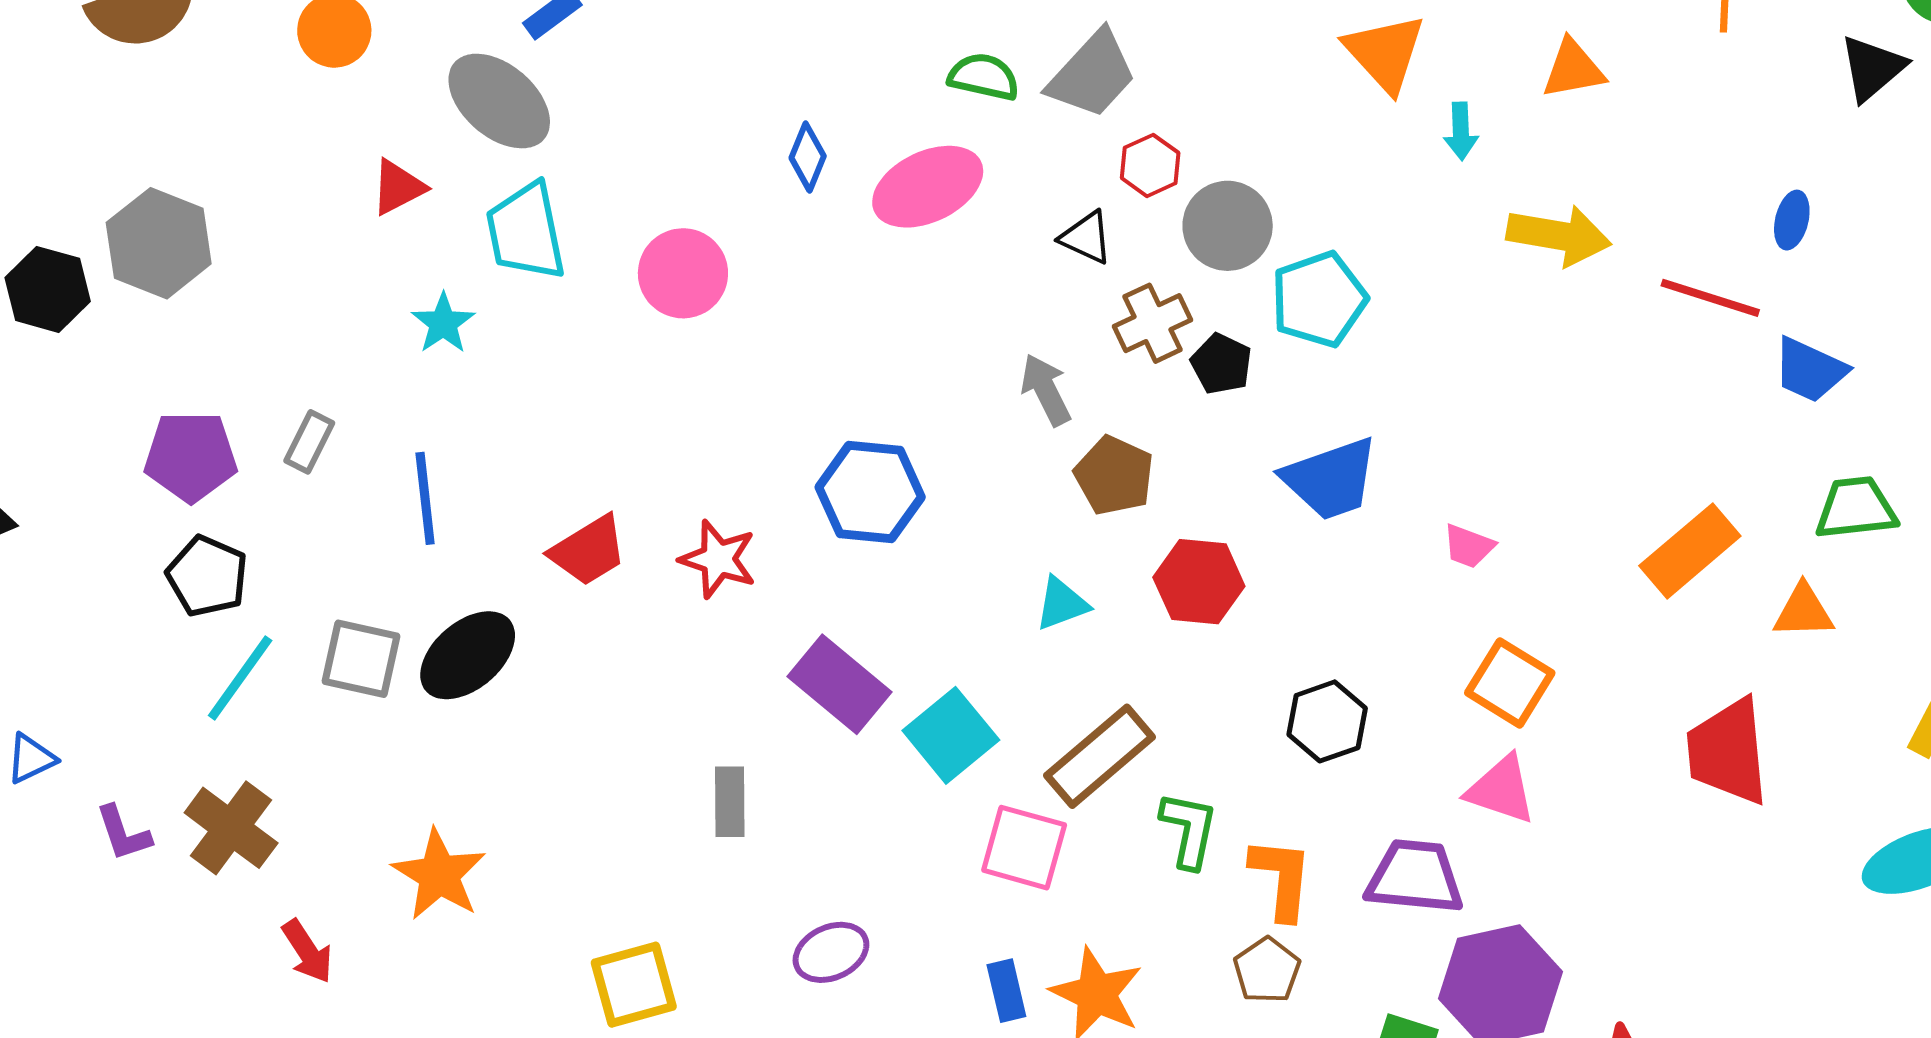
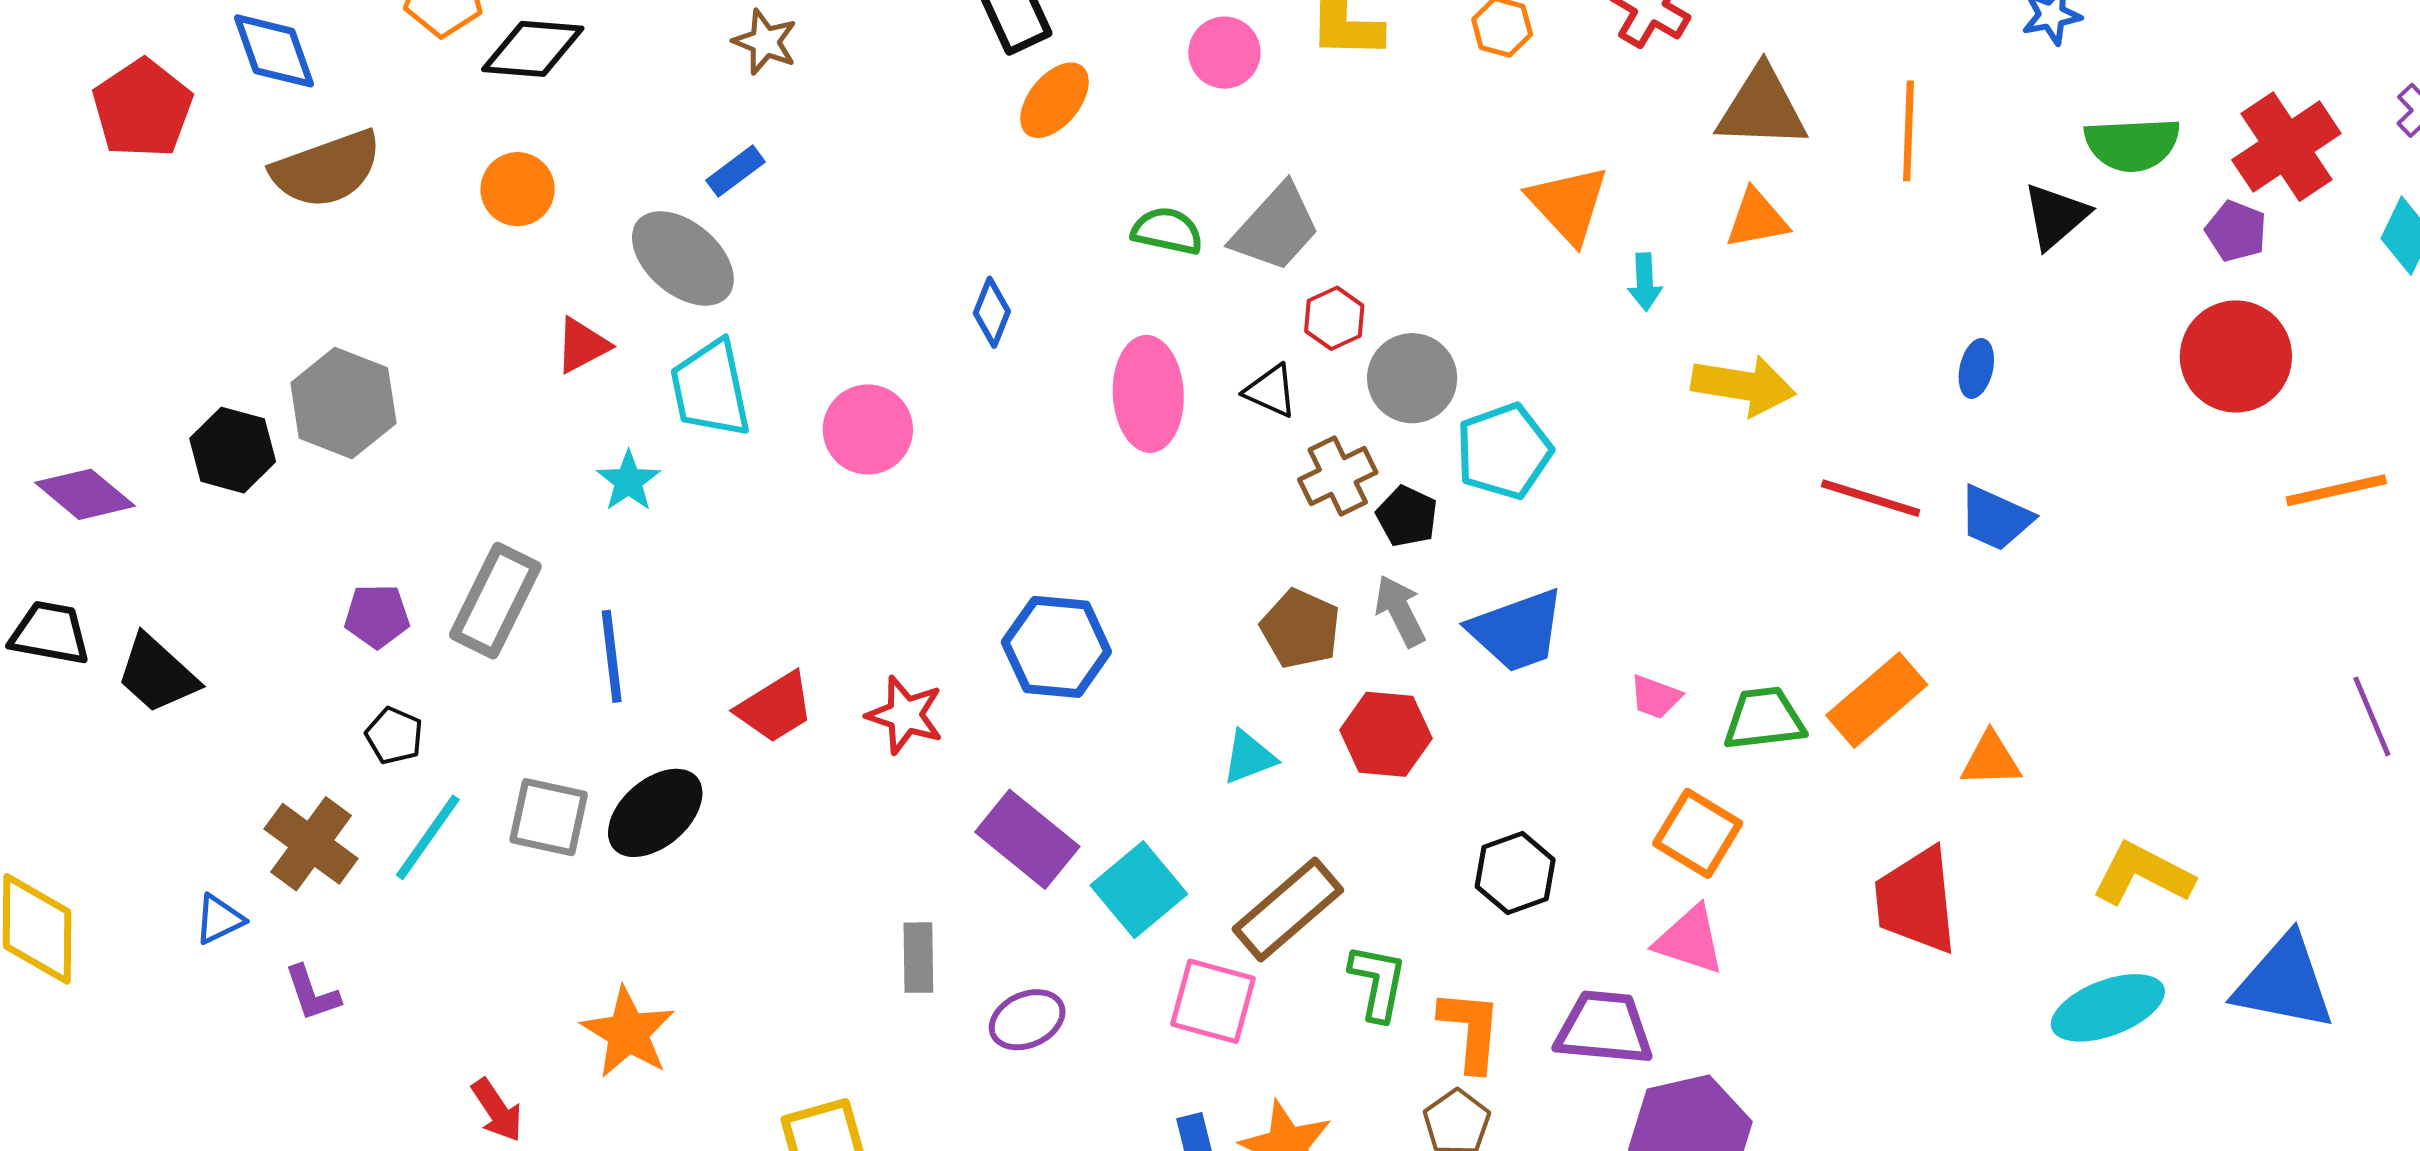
pink ellipse: (928, 187) -> (1148, 394), moved, turned -67
red line: (1710, 298) -> (1871, 498), moved
gray arrow: (1046, 390) -> (1400, 611), moved
gray rectangle: (309, 442) -> (495, 601), size x1.8
purple pentagon: (191, 456) -> (377, 616), size x0.7
green trapezoid: (1856, 508) -> (1764, 719), moved
black pentagon: (207, 576) -> (394, 736), size x0.7
brown cross: (231, 828) -> (311, 844), moved
purple ellipse: (831, 952) -> (1027, 1020), moved

